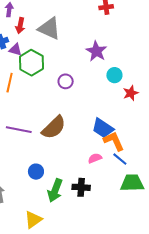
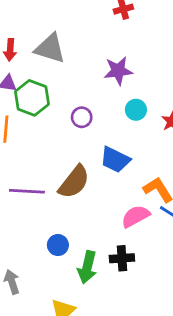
purple star: (96, 51) -> (118, 71), turned -30
cyan circle: (114, 75) -> (136, 110), moved
blue trapezoid: (103, 128) -> (115, 160), moved
pink semicircle: (95, 158) -> (136, 216), size x1.5

